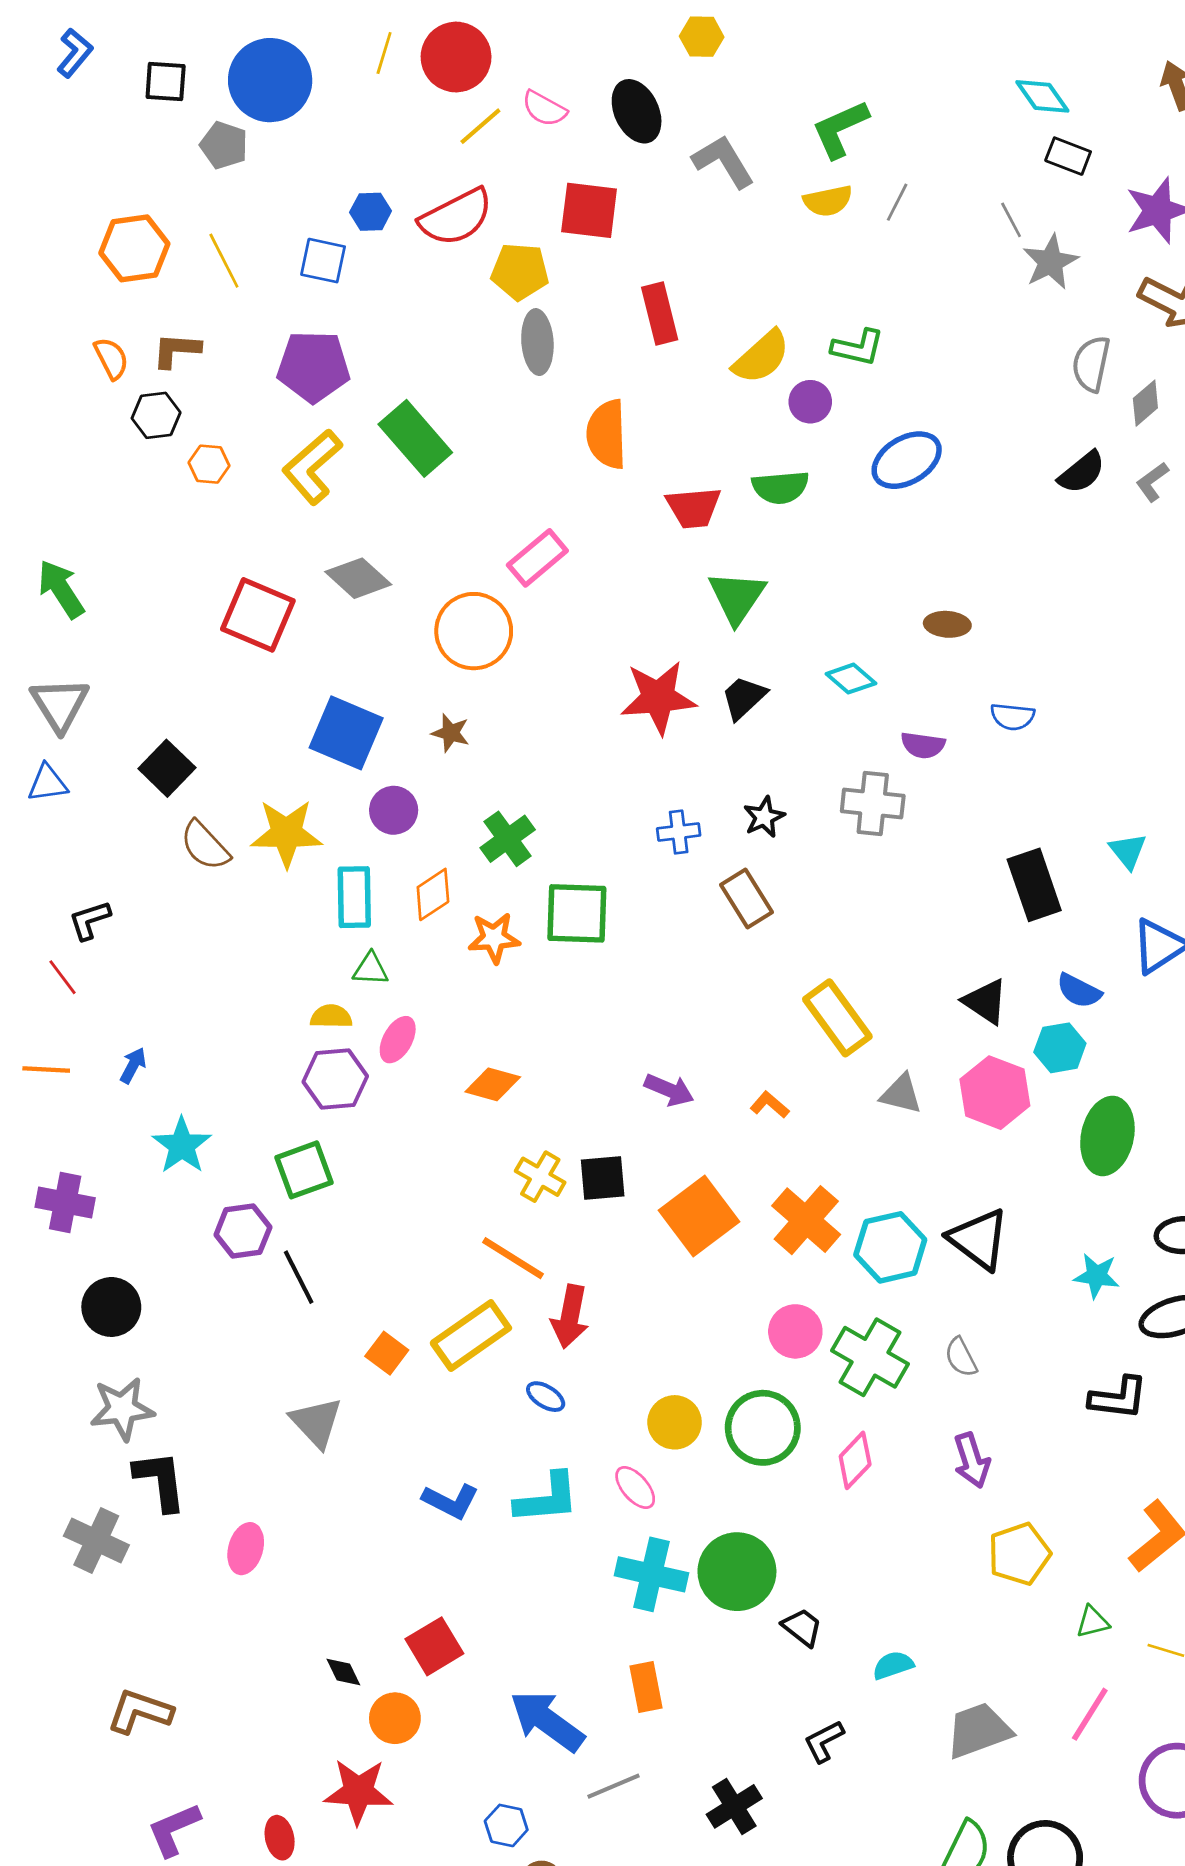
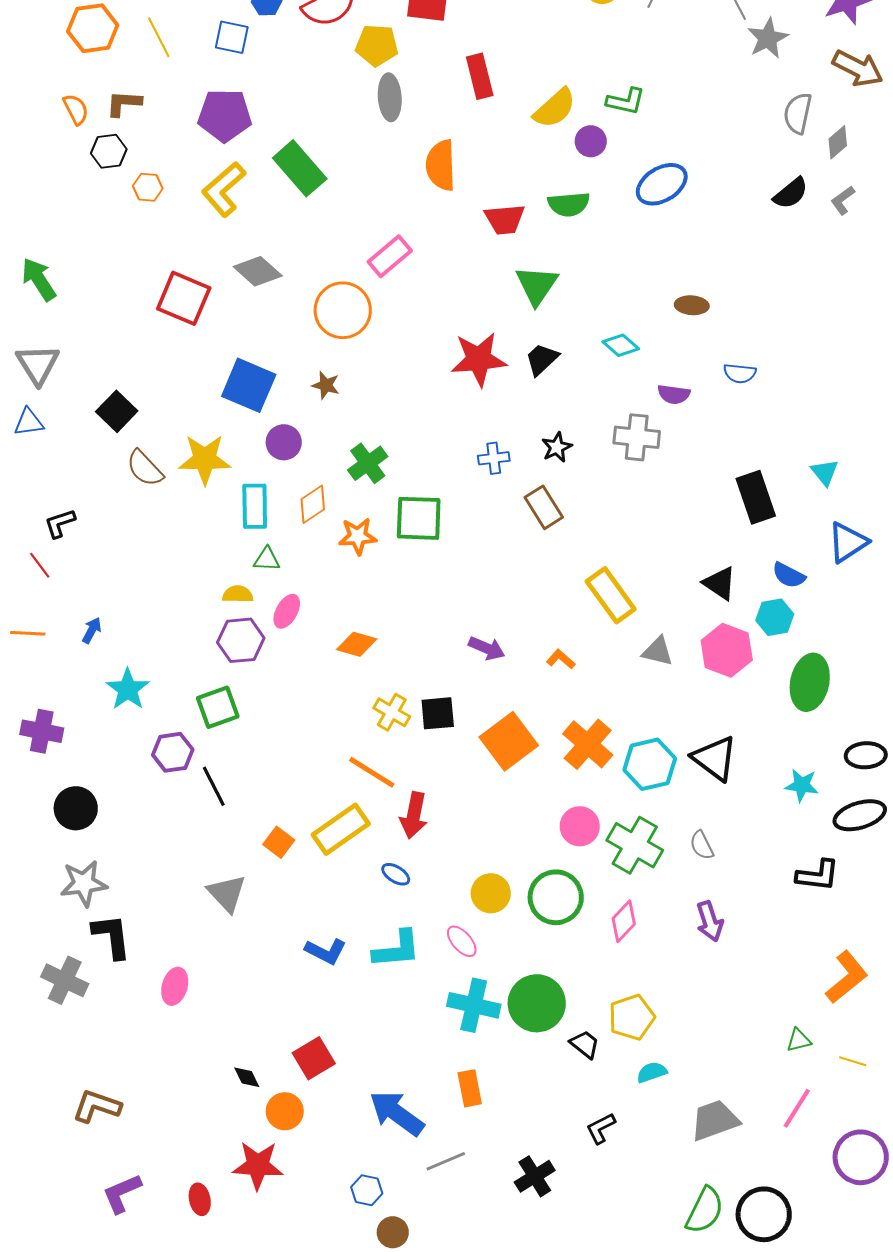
yellow pentagon: (1019, 1554) -> (632, 1017), moved

